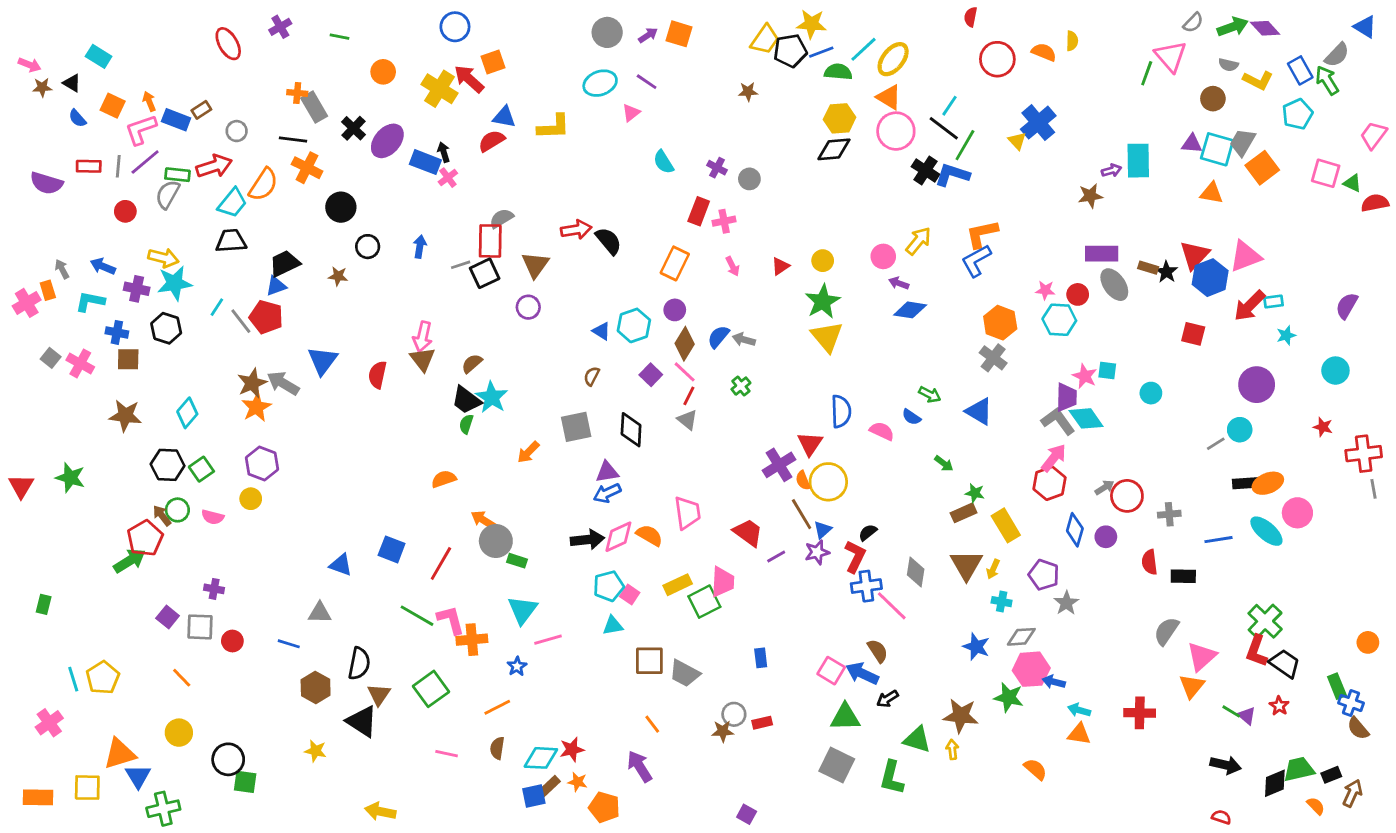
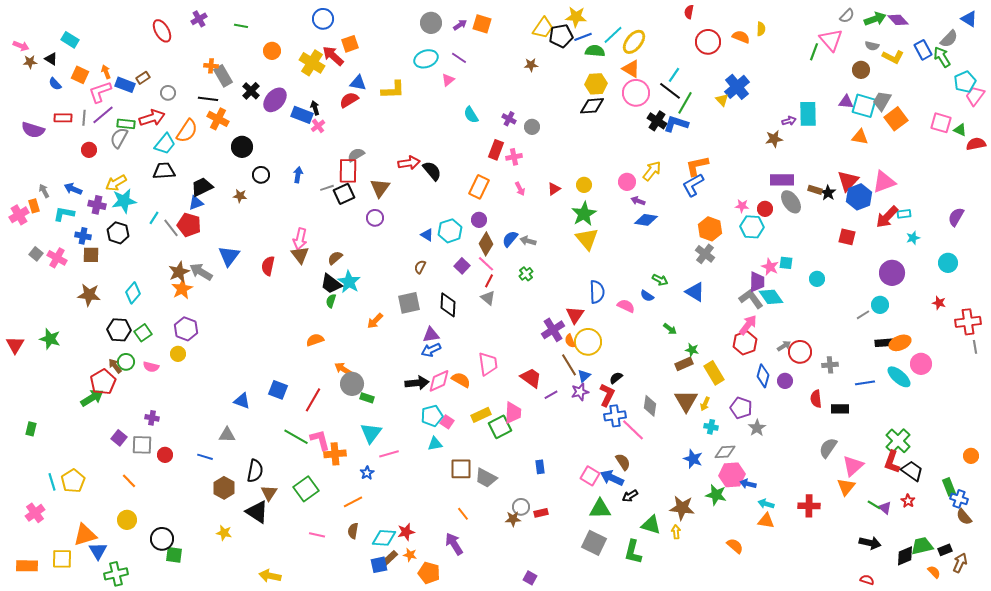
cyan pentagon: (1297, 114) -> (965, 82), moved
yellow arrow: (163, 258) -> (116, 183), turned 135

